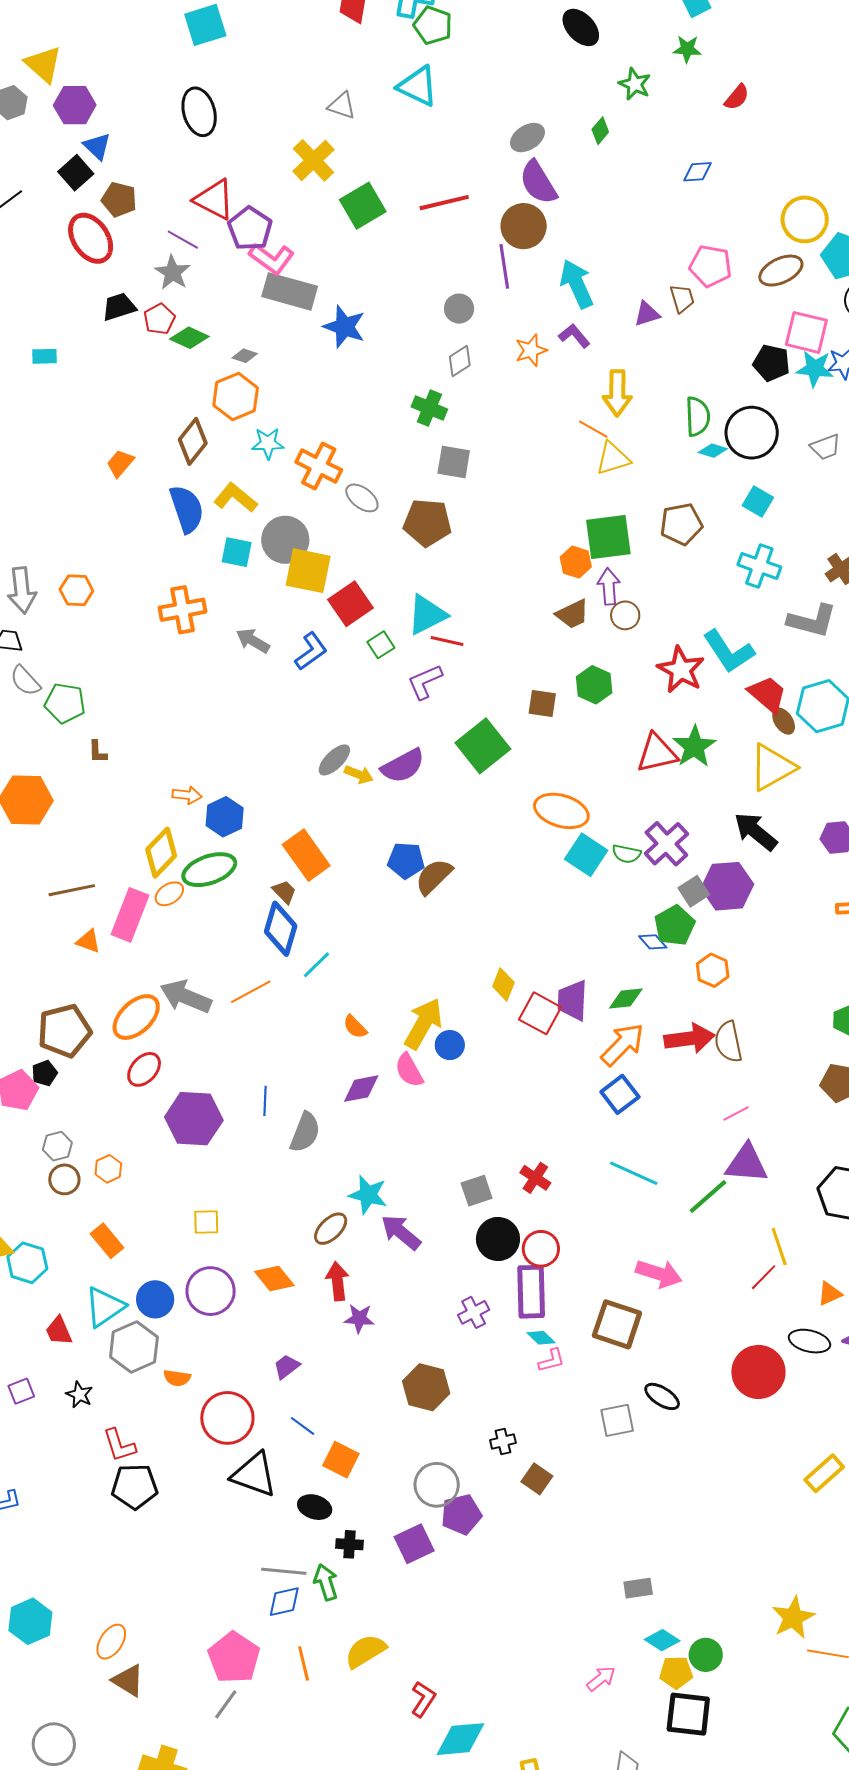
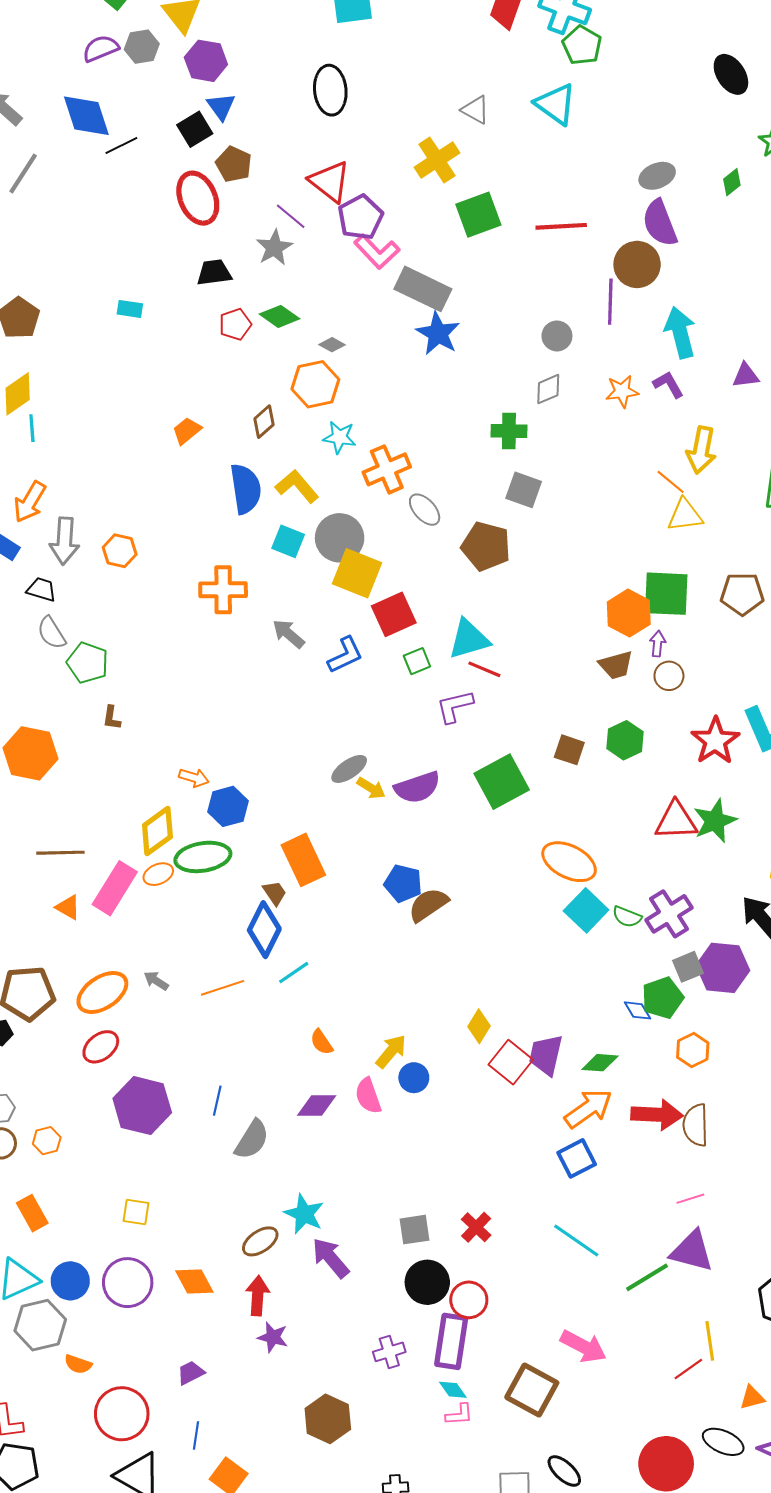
gray rectangle: (290, 291) -> (423, 289), moved
red pentagon: (159, 319) -> (235, 324), moved
green cross: (429, 408) -> (509, 431), turned -32
brown diamond: (193, 441) -> (264, 422), size x0.7
orange cross: (319, 466) -> (387, 469), turned 30
orange hexagon: (576, 562) -> (629, 613), size x1.4
purple arrow: (609, 586) -> (658, 644), size x0.7
gray arrow: (186, 997) -> (156, 981), size x0.5
yellow arrow: (423, 1024) -> (391, 1051), size x0.7
blue line: (302, 1426) -> (196, 1435), turned 52

